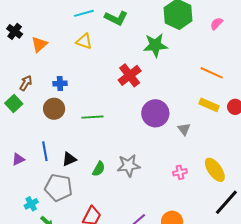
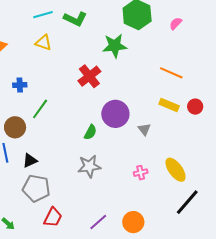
brown circle: (54, 109) -> (15, 127), moved
green line: (92, 117) -> (40, 109), moved, turned -50
green semicircle: (99, 169) -> (90, 132), moved
gray pentagon: (58, 188) -> (36, 188), moved

